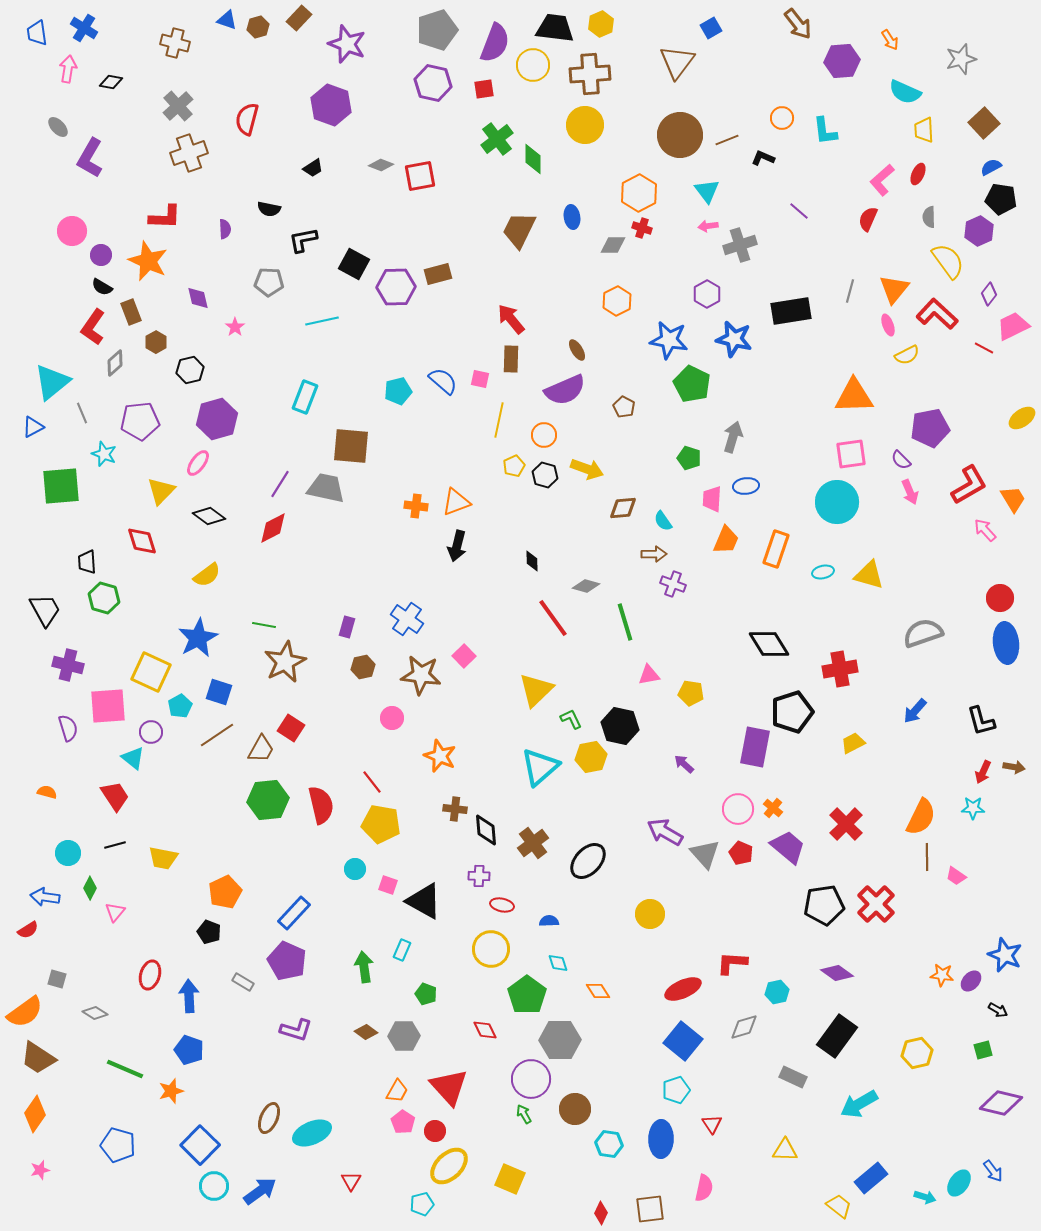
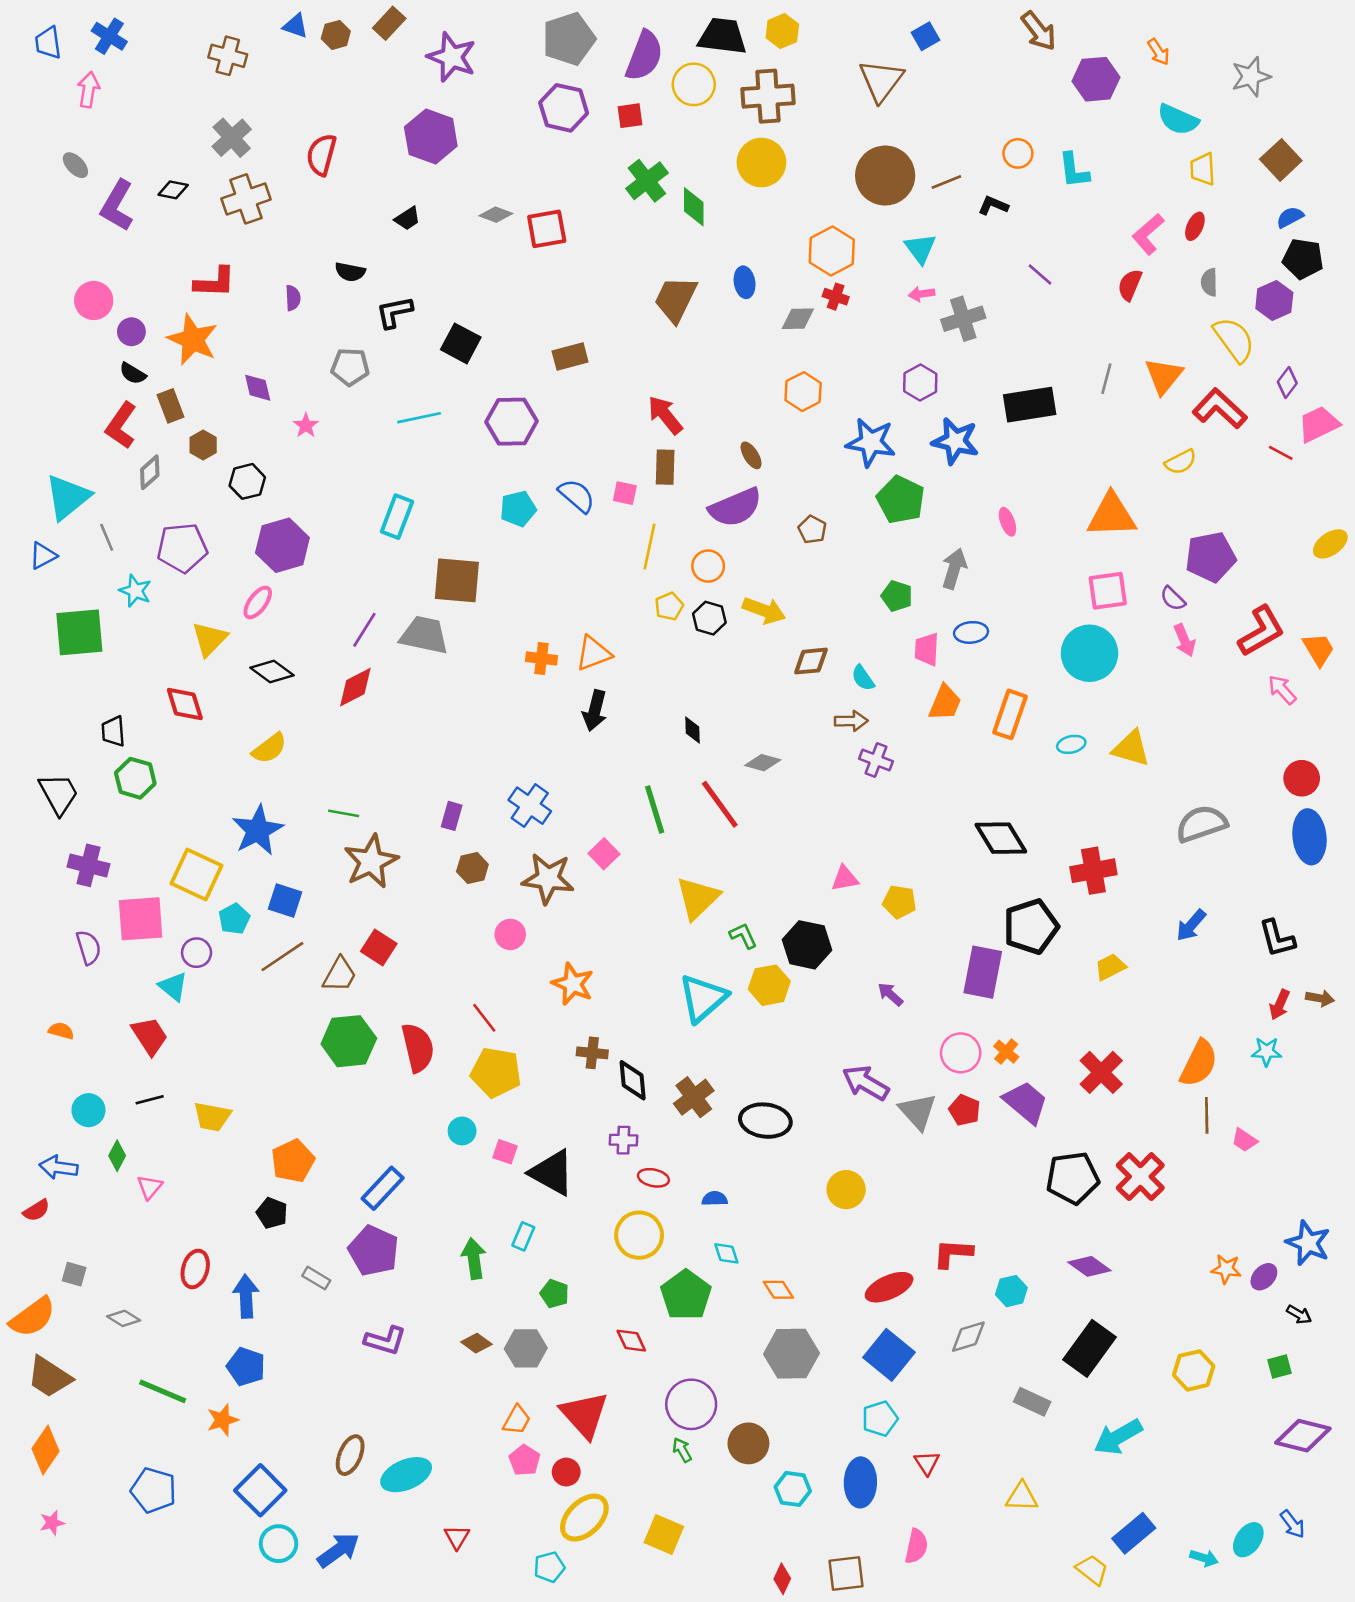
black diamond: (111, 82) -> (173, 190), moved
purple hexagon: (396, 287) -> (512, 422), moved
pink ellipse: (888, 325) -> (1007, 522), moved
green line: (625, 622) -> (655, 809), moved
black ellipse: (588, 861) -> (765, 1121), turned 54
gray hexagon: (560, 1040) -> (791, 1354), moved

